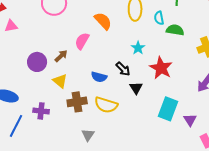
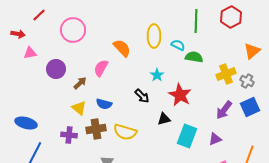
cyan semicircle: (159, 18) -> (178, 45), turned 128
purple circle: (37, 62) -> (56, 69), moved
blue semicircle: (99, 77) -> (104, 104), moved
black triangle: (136, 88) -> (164, 119), moved, turned 48
purple cross: (41, 111) -> (69, 135), moved
purple triangle: (190, 120) -> (215, 139), moved, turned 40

